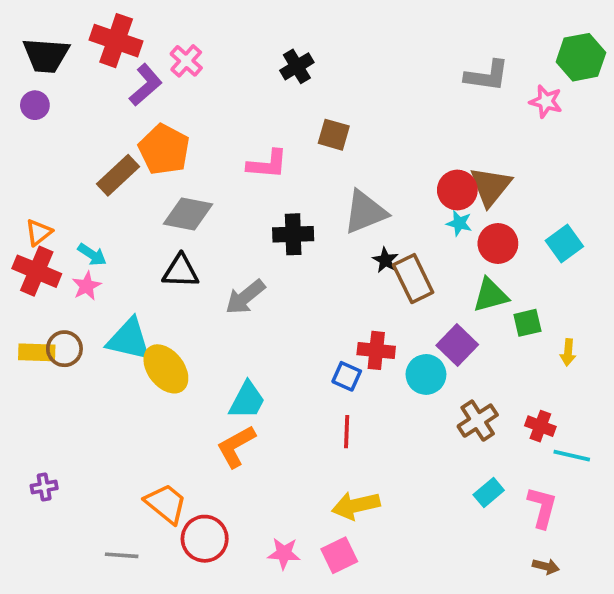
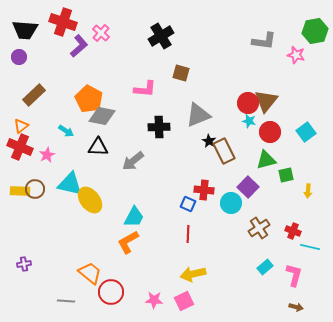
black cross: (297, 66) -> (161, 36), size x1.4
orange pentagon: (164, 149) -> (89, 99), moved
brown rectangle: (118, 175) -> (34, 95), moved
cyan arrow: (92, 255) -> (66, 131), moved

